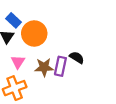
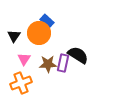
blue rectangle: (14, 20) -> (47, 21), moved
black semicircle: (77, 57) -> (78, 55), size x1.5

